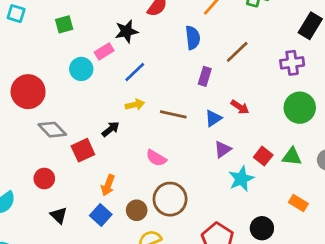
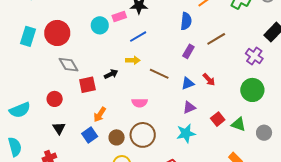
purple cross: (292, 63) -> (254, 56), turned 30
pink semicircle: (156, 158) -> (139, 103), turned -42
cyan star: (241, 179) -> (186, 133), moved

